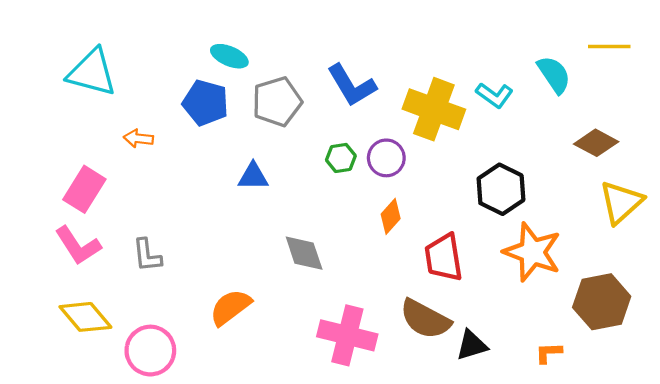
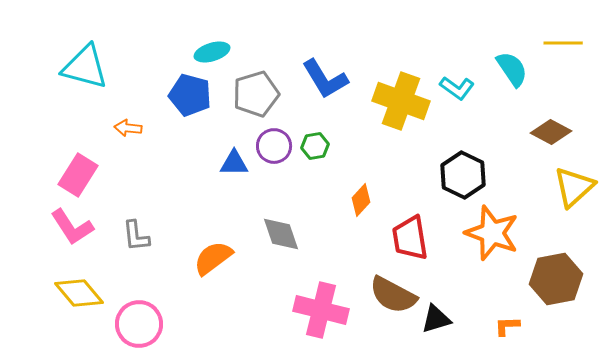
cyan ellipse: (229, 56) -> (212, 52), turned -40
purple circle: (386, 158) -> (274, 146), moved
orange semicircle: (230, 307) -> (213, 258), moved

